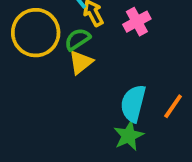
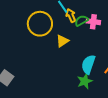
pink cross: (137, 22) -> (93, 22), turned 32
green semicircle: (77, 39) -> (81, 21), moved

